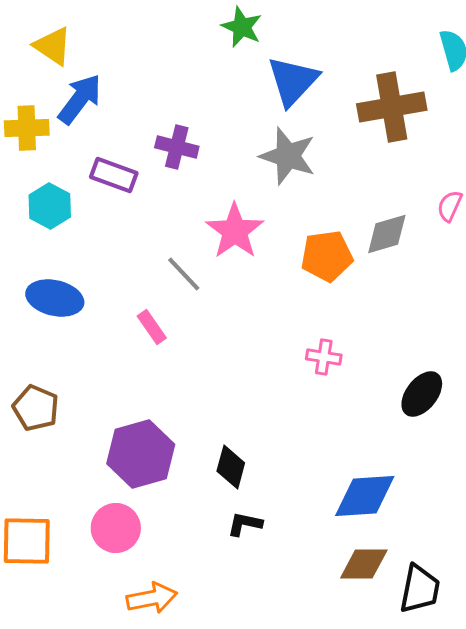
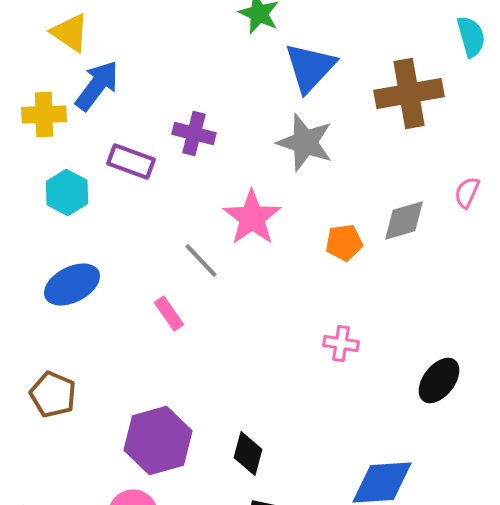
orange pentagon: (327, 256) -> (344, 242), size x0.7
blue ellipse: (55, 298) -> (72, 284), turned -40

